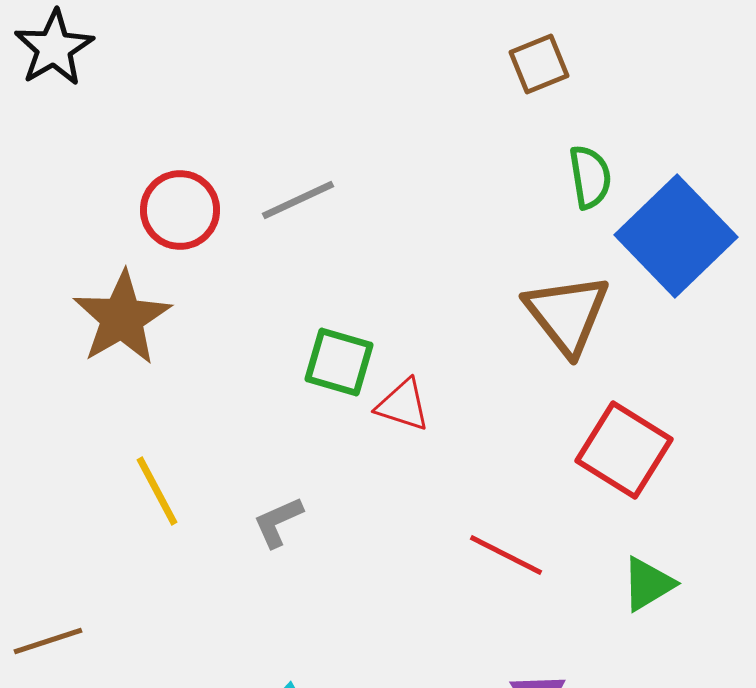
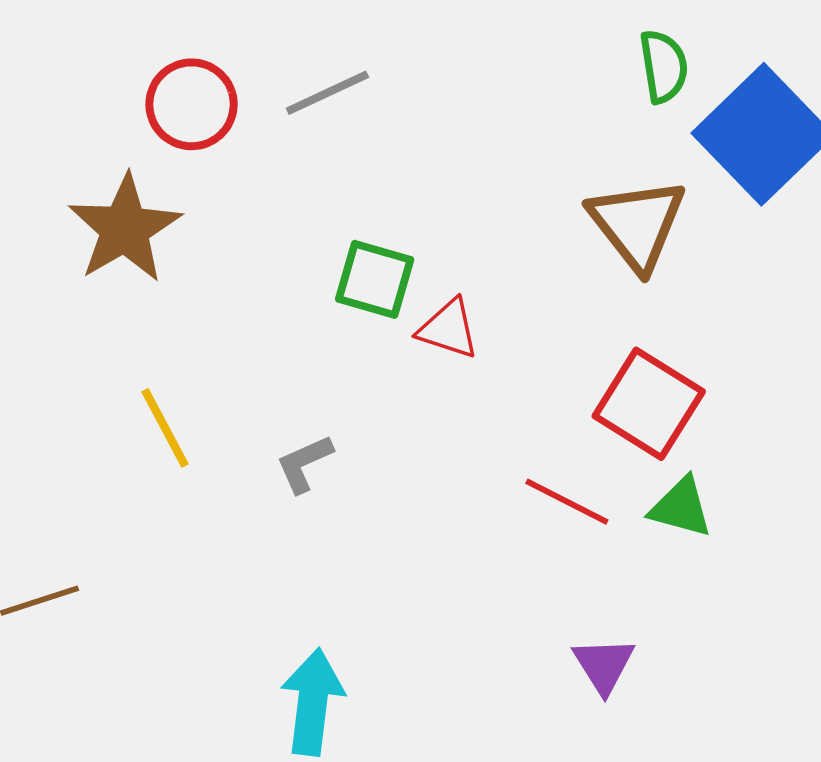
red square: (624, 450) -> (649, 404), moved
green triangle: (648, 584) -> (681, 507), moved, turned 46

